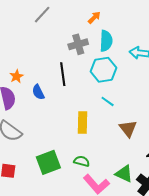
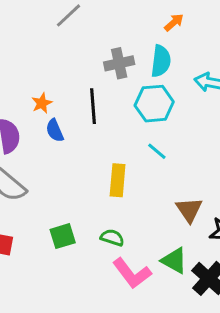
orange arrow: (94, 17) -> (174, 22), moved
orange star: (16, 76) -> (42, 103), moved
brown triangle: (128, 129) -> (189, 210), moved
green square: (48, 162) -> (63, 236), size x0.7

